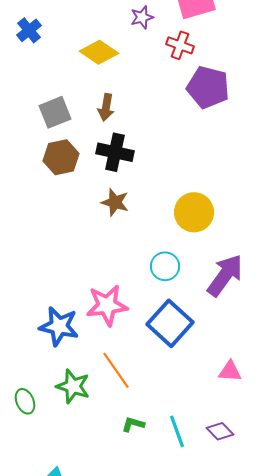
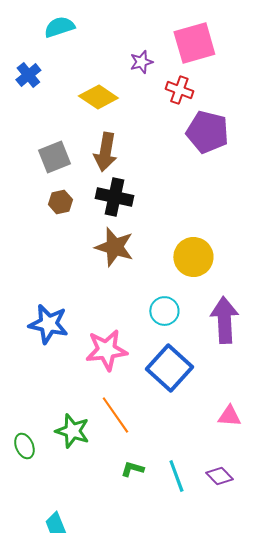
brown arrow: (106, 107) -> (105, 152), size x1.4
brown hexagon: (61, 157) -> (60, 202), size x0.7
brown star: (115, 202) -> (114, 247), size x1.4
purple arrow: (225, 275) -> (224, 320), turned -39
blue star: (59, 326) -> (48, 324), moved

